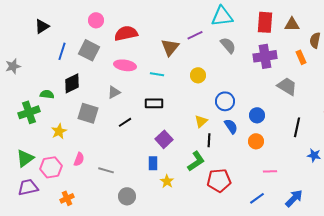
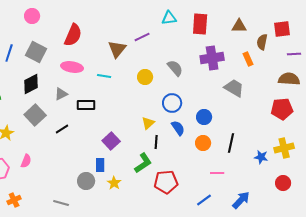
cyan triangle: (222, 16) -> (169, 18), size x0.7
pink circle: (96, 20) -> (32, 16), moved
red rectangle: (265, 22) -> (200, 24), moved
red semicircle: (126, 33) -> (73, 35), turned 125
gray semicircle: (228, 45) -> (175, 68), moved
black diamond: (72, 83) -> (31, 84), moved
black rectangle: (154, 103) -> (86, 105), moved
gray square: (88, 113) -> (35, 115), turned 30
black line: (125, 122) -> (62, 129), moved
black line: (297, 127) -> (231, 143), moved
gray line: (106, 170) -> (61, 203), moved
gray circle: (127, 196) -> (86, 181), moved

